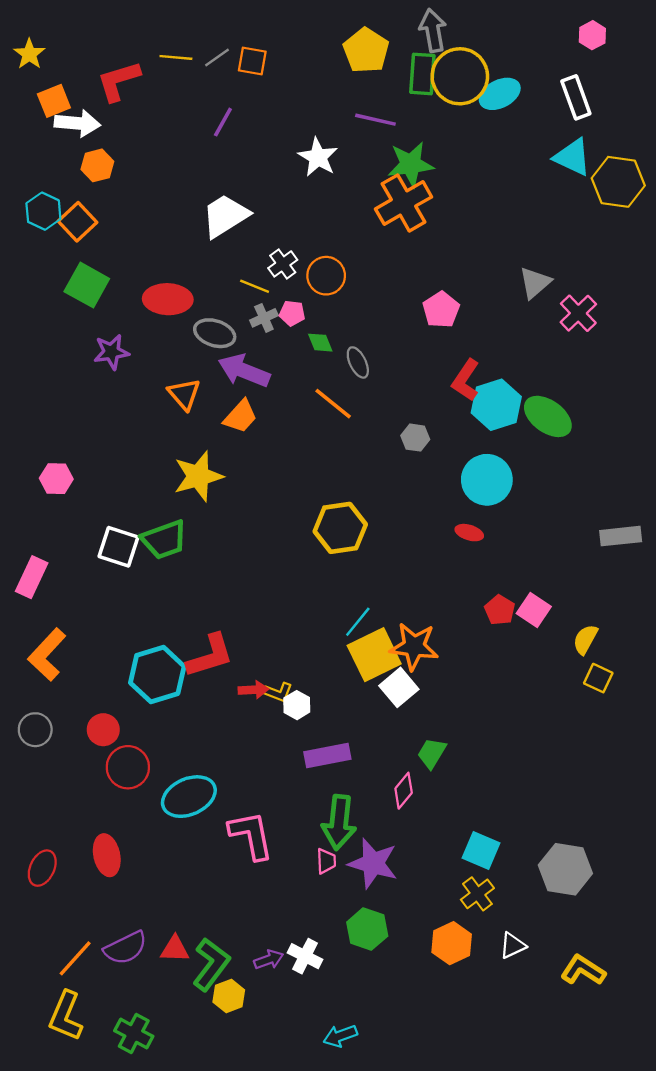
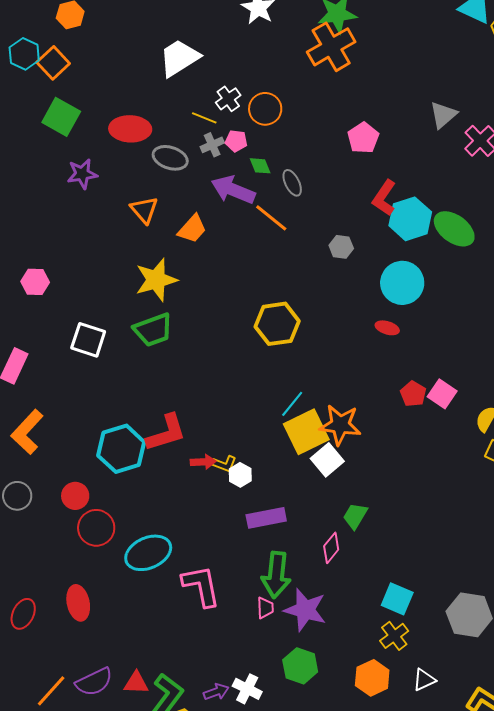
purple arrow: (244, 371) -> (233, 190), moved
green trapezoid: (164, 540) -> (153, 330), moved

